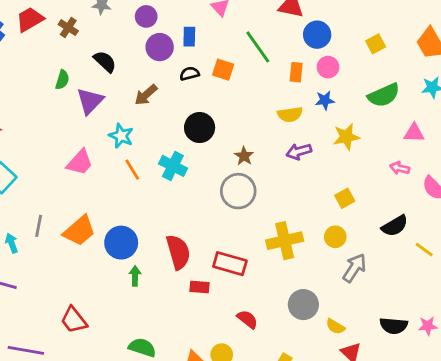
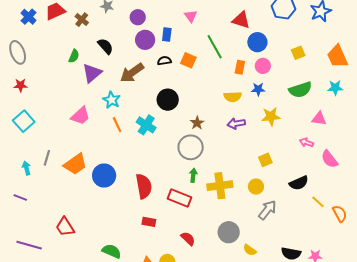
brown arrow: (146, 95) -> (132, 73), size x1.4
green arrow: (135, 276) -> (193, 175), moved
red rectangle: (199, 287) -> (149, 222), moved

